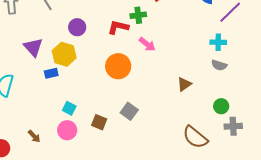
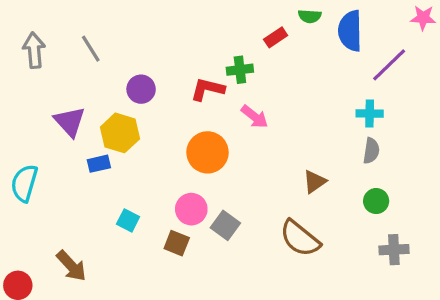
gray semicircle: (219, 65) -> (371, 151), turned -98
green circle: (221, 106) -> (376, 201), moved
pink circle: (67, 130) -> (191, 209), moved
brown arrow: (34, 136) -> (71, 266), size x1.5
brown semicircle: (195, 137) -> (300, 238), moved

